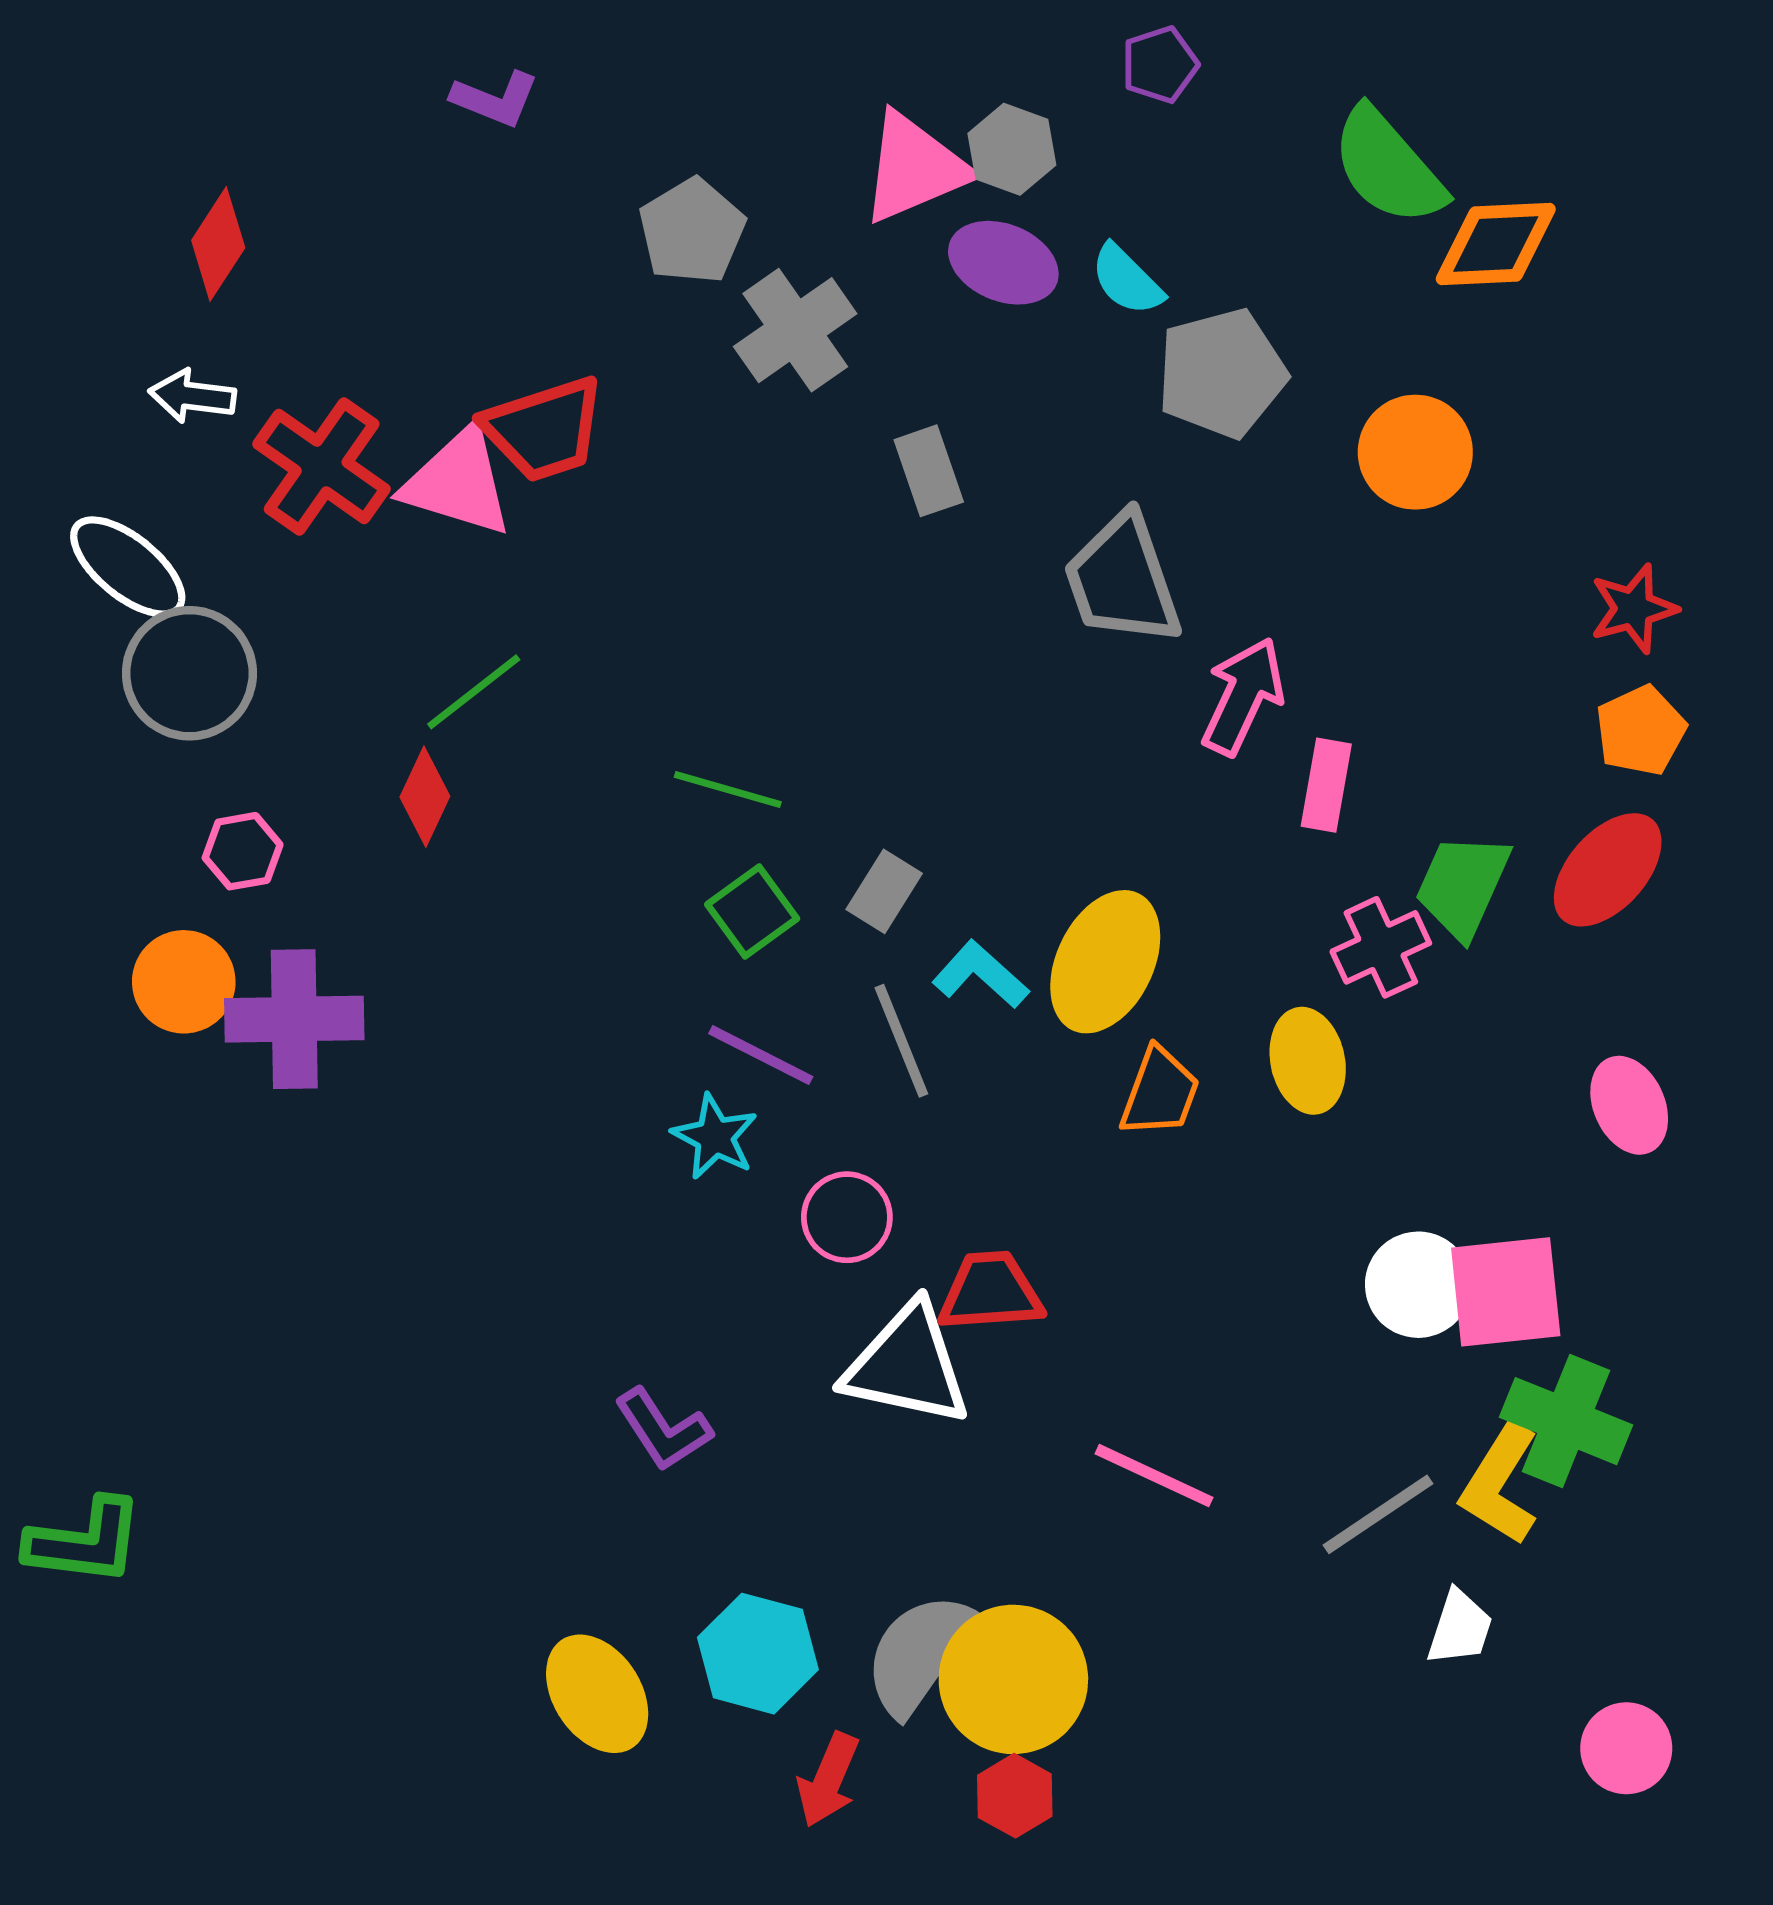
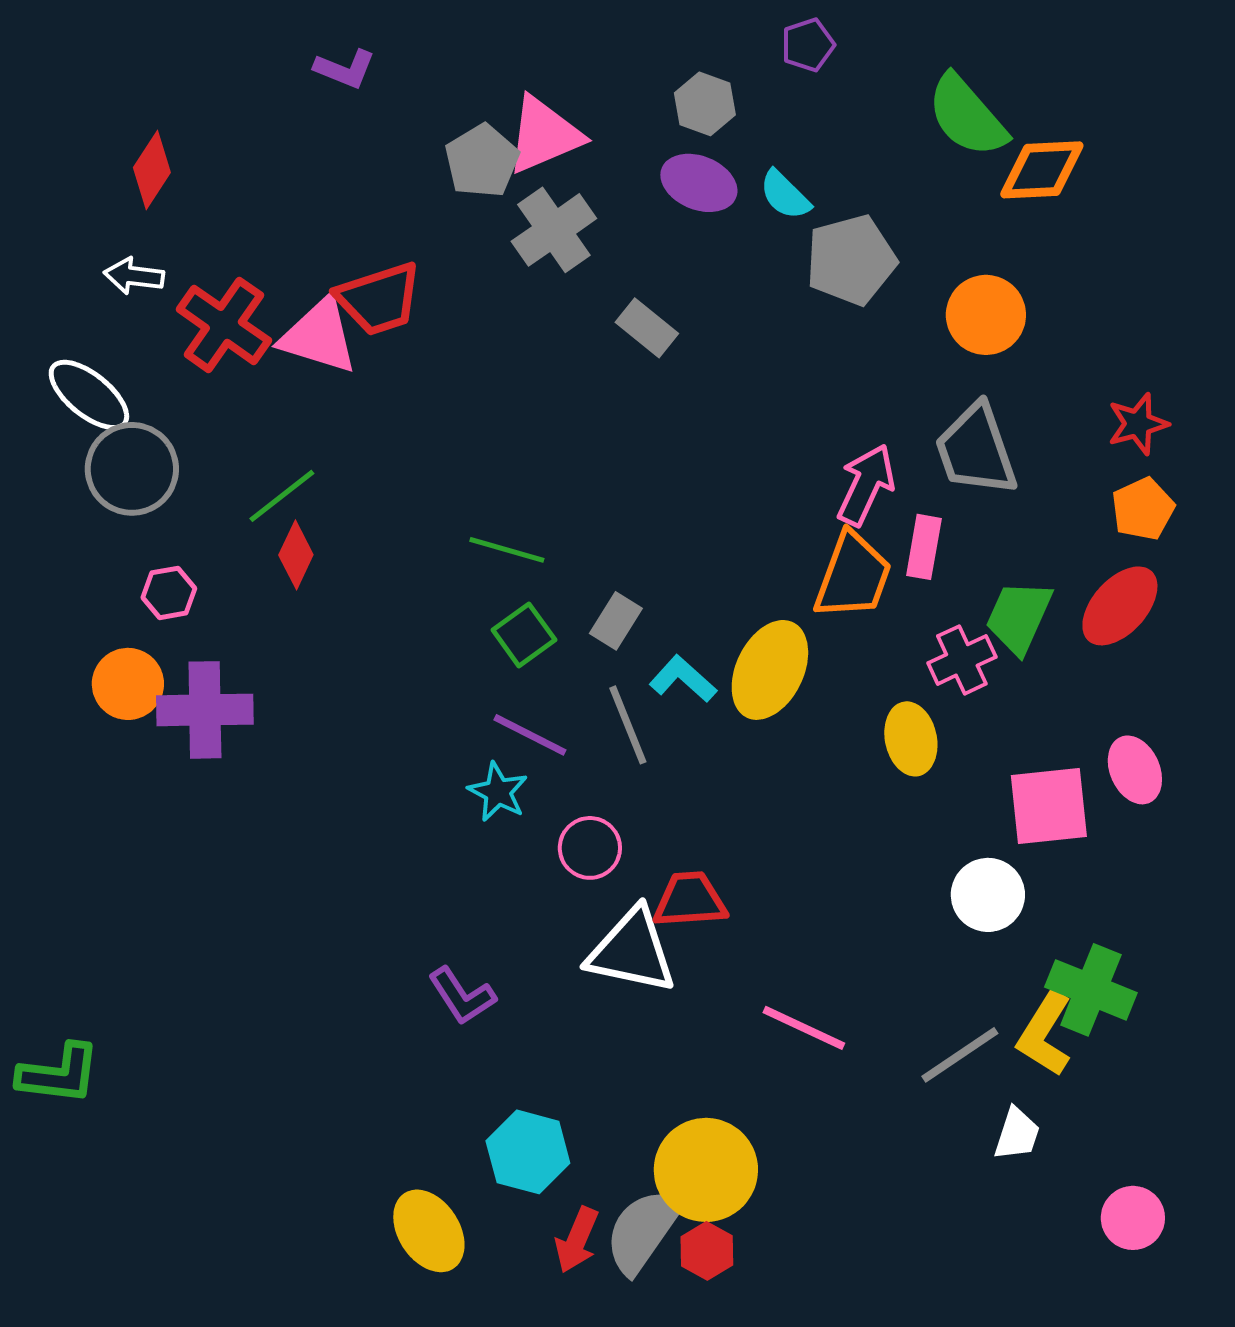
pink triangle: (914, 168) -> (544, 135), moved
gray rectangle: (929, 471) -> (647, 328), turned -32
gray trapezoid: (1122, 580) -> (976, 450), moved
green line: (474, 692) -> (282, 496), moved
orange trapezoid: (1160, 1092) -> (853, 576), moved, size x1.4
pink square: (1506, 1292) -> (1049, 806), moved
gray semicircle: (919, 1654) -> (643, 1231), moved
yellow ellipse: (597, 1694) -> (429, 1231), moved

